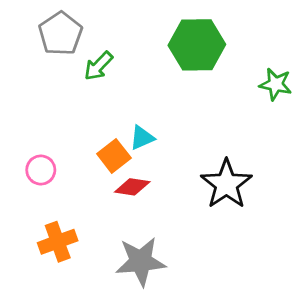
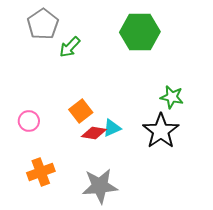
green star: (276, 84) -> (172, 97), moved
cyan triangle: (142, 138) -> (112, 128), moved

